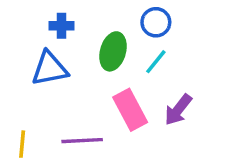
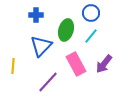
blue triangle: (50, 69) -> (41, 46), moved, turned -35
purple line: (82, 141) -> (48, 82), turned -45
yellow line: (22, 144) -> (13, 66), moved

